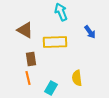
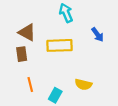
brown rectangle: (31, 59) -> (22, 54), moved
yellow semicircle: (77, 78) -> (83, 84), turned -70

